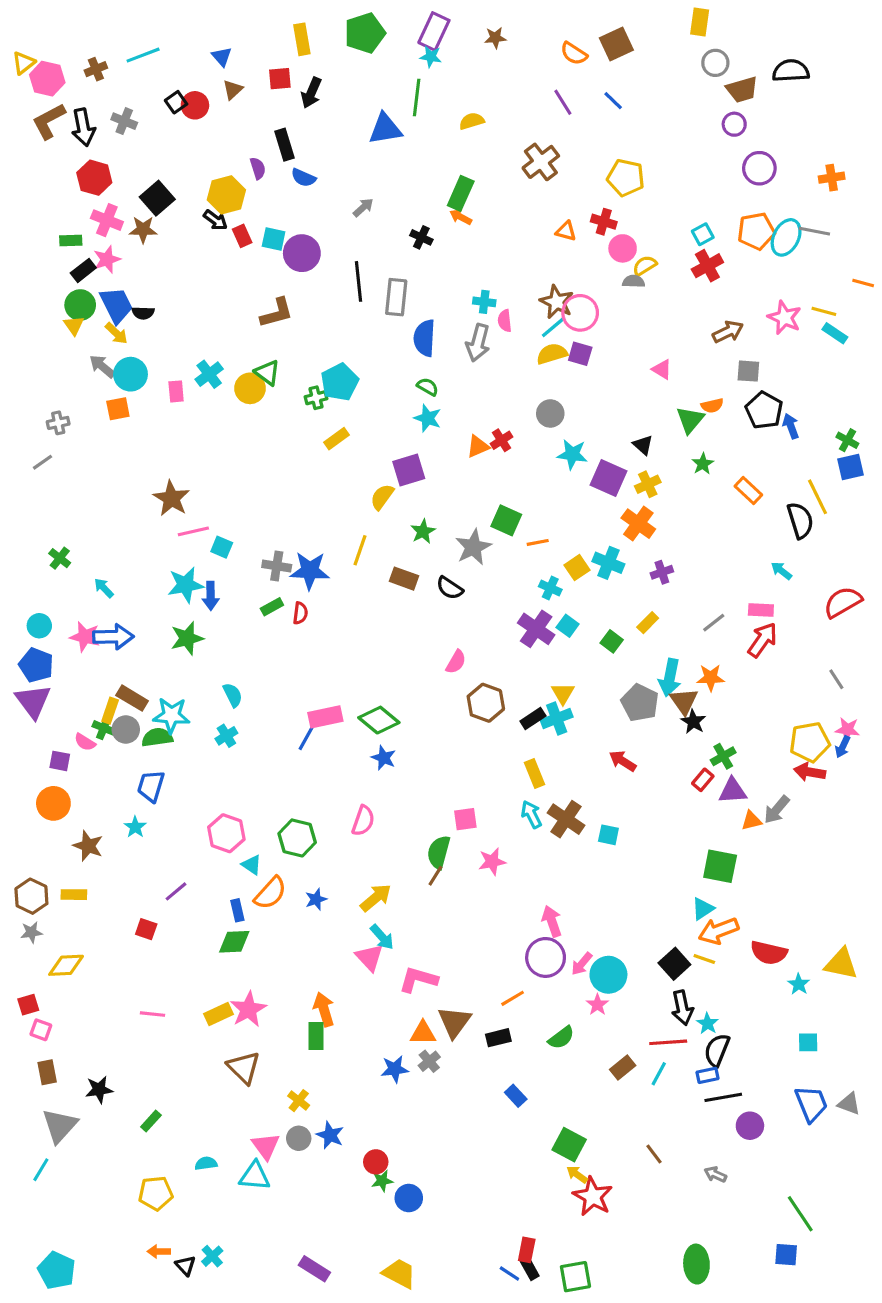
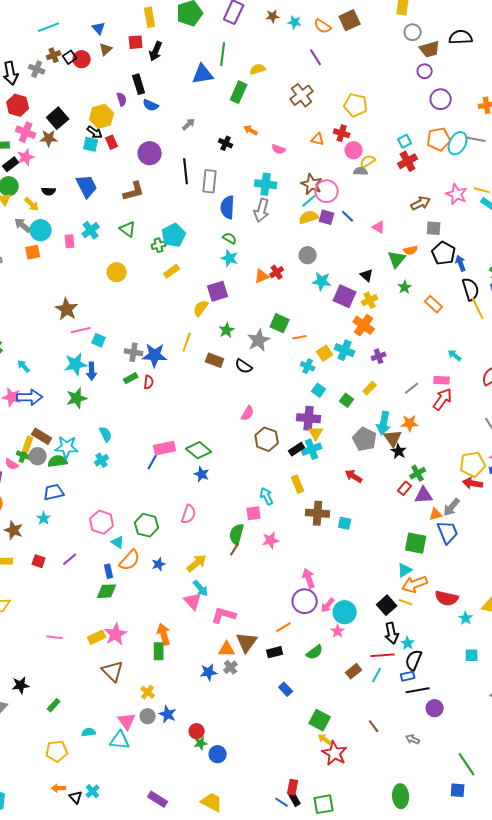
cyan star: (431, 57) -> (295, 22), moved
brown cross: (96, 69) -> (54, 55), moved
blue line: (613, 101) -> (348, 216), moved
green rectangle: (461, 193) -> (239, 92), moved
cyan square: (274, 239) -> (91, 144), moved
cyan cross: (484, 302) -> (266, 184), size x1.5
blue trapezoid: (116, 305) -> (87, 186), moved
pink semicircle: (505, 321) -> (279, 149), moved, turned -64
yellow circle: (250, 388) -> (117, 272), moved
black semicircle: (800, 520) -> (471, 289), moved
purple cross: (536, 629) -> (309, 418), moved, turned -30
blue trapezoid: (151, 786) -> (54, 492), turned 60
cyan arrow: (531, 814) -> (267, 496), moved
brown cross: (566, 819) -> (318, 513), turned -30
red square: (146, 929) -> (39, 561), moved
blue trapezoid: (811, 1104) -> (448, 532), moved

